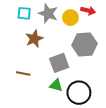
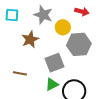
cyan square: (24, 13) -> (12, 15), moved
yellow circle: (70, 18) -> (63, 27), moved
green triangle: (56, 85) -> (52, 84), turned -40

